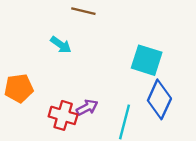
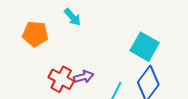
orange pentagon: (19, 88) -> (35, 34), moved

